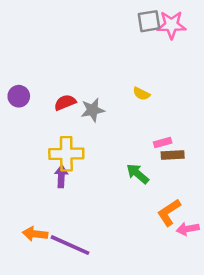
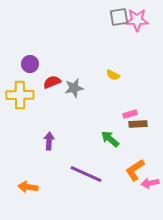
purple circle: (19, 96) -> (30, 64), moved
yellow cross: (66, 154) -> (20, 95), moved
purple line: (70, 245) -> (86, 174), moved

